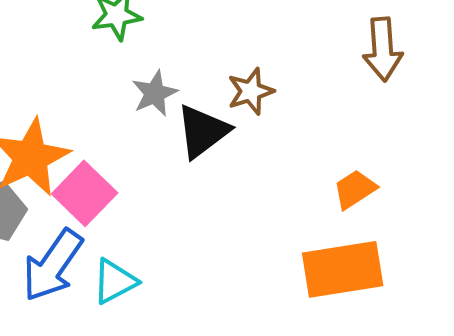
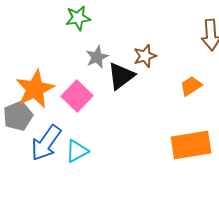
orange trapezoid: (355, 189) -> (191, 86), moved
pink square: (85, 193) -> (77, 96), moved

